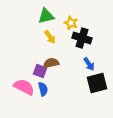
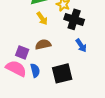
purple square: (40, 71) -> (22, 52), moved
black square: (97, 83) -> (62, 73), moved

